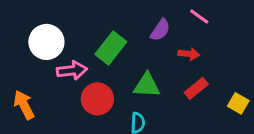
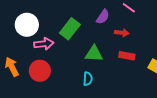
red rectangle: (196, 88) -> (127, 56), turned 49
red circle: (97, 99) -> (40, 71), moved

